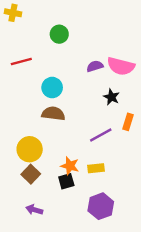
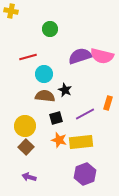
red line: (21, 61) -> (28, 57), moved
purple semicircle: (95, 66) -> (80, 56), size x1.6
black star: (111, 97) -> (65, 90), moved
yellow rectangle: (96, 168) -> (81, 142), size x1.6
black square: (66, 181) -> (56, 118), moved

